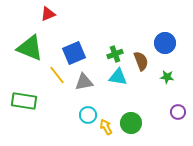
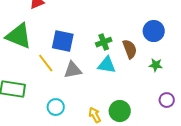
blue square: (74, 53) -> (63, 41), turned 35
cyan circle: (88, 115) -> (56, 107), moved

